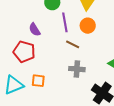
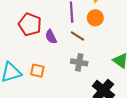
purple semicircle: (35, 30) -> (51, 37), moved
red pentagon: (24, 52) -> (30, 24), moved

